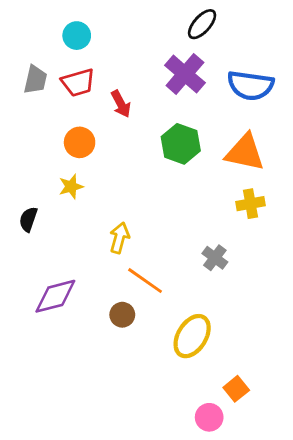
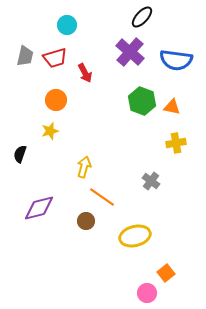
cyan circle: (77, 36) -> (67, 25), moved
green hexagon: (181, 144) -> (142, 101), moved
orange triangle: (245, 152) -> (172, 107), size x0.6
yellow ellipse: (192, 336) -> (135, 236), turned 44

